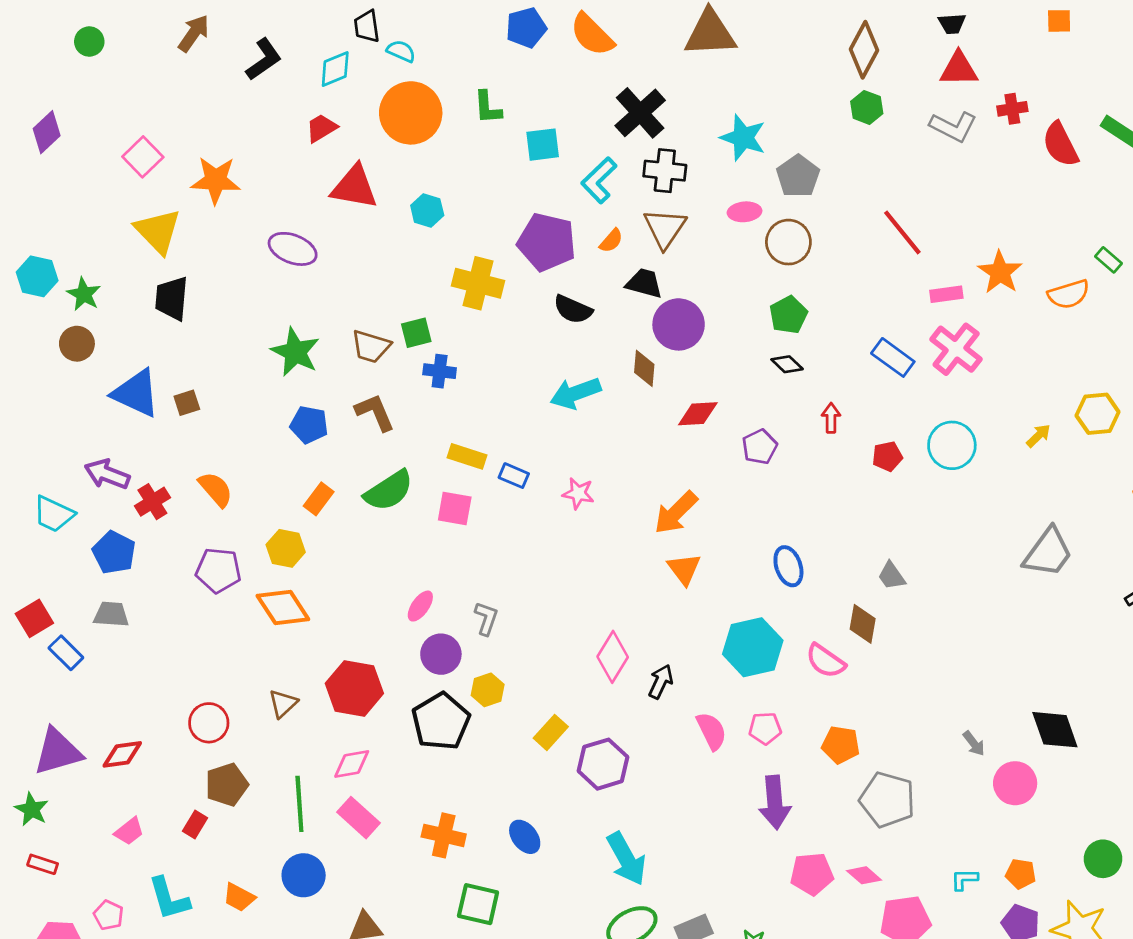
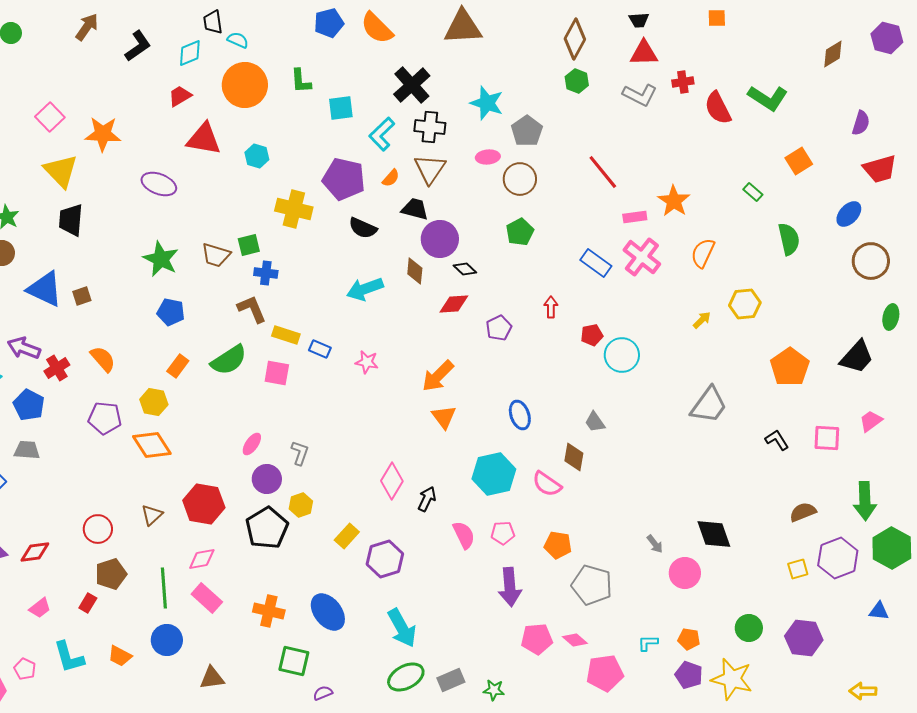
orange semicircle: (1069, 294) -> (703, 253), moved, turned 132
black diamond: (787, 364) -> (465, 269), moved
brown L-shape: (375, 412) -> (252, 309), moved
cyan circle: (952, 445) -> (622, 355), moved
blue ellipse: (525, 837) -> (328, 612), size x1.5

